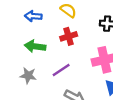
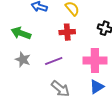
green arrow: (35, 46) -> (21, 33), moved

